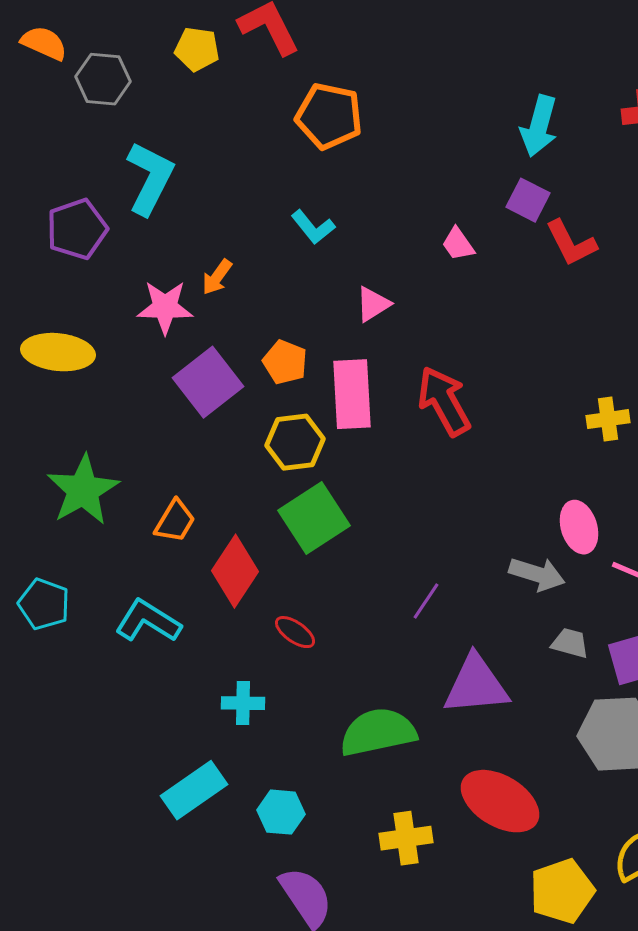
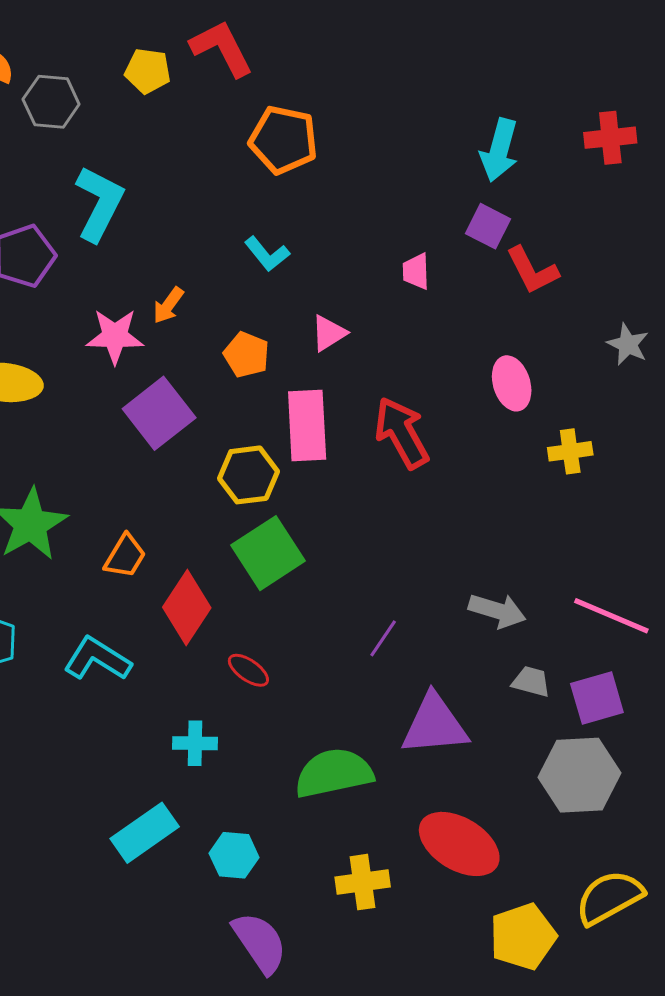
pink trapezoid: (458, 244) -> (416, 271), turned 33
orange pentagon: (285, 362) -> (246, 355), moved
pink ellipse: (579, 527) -> (512, 383), moved

